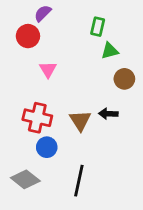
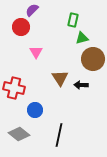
brown circle: (124, 79) -> (93, 59), size x1.5
red cross: (37, 118) -> (14, 88), moved
brown triangle: (80, 120) -> (60, 78), moved

